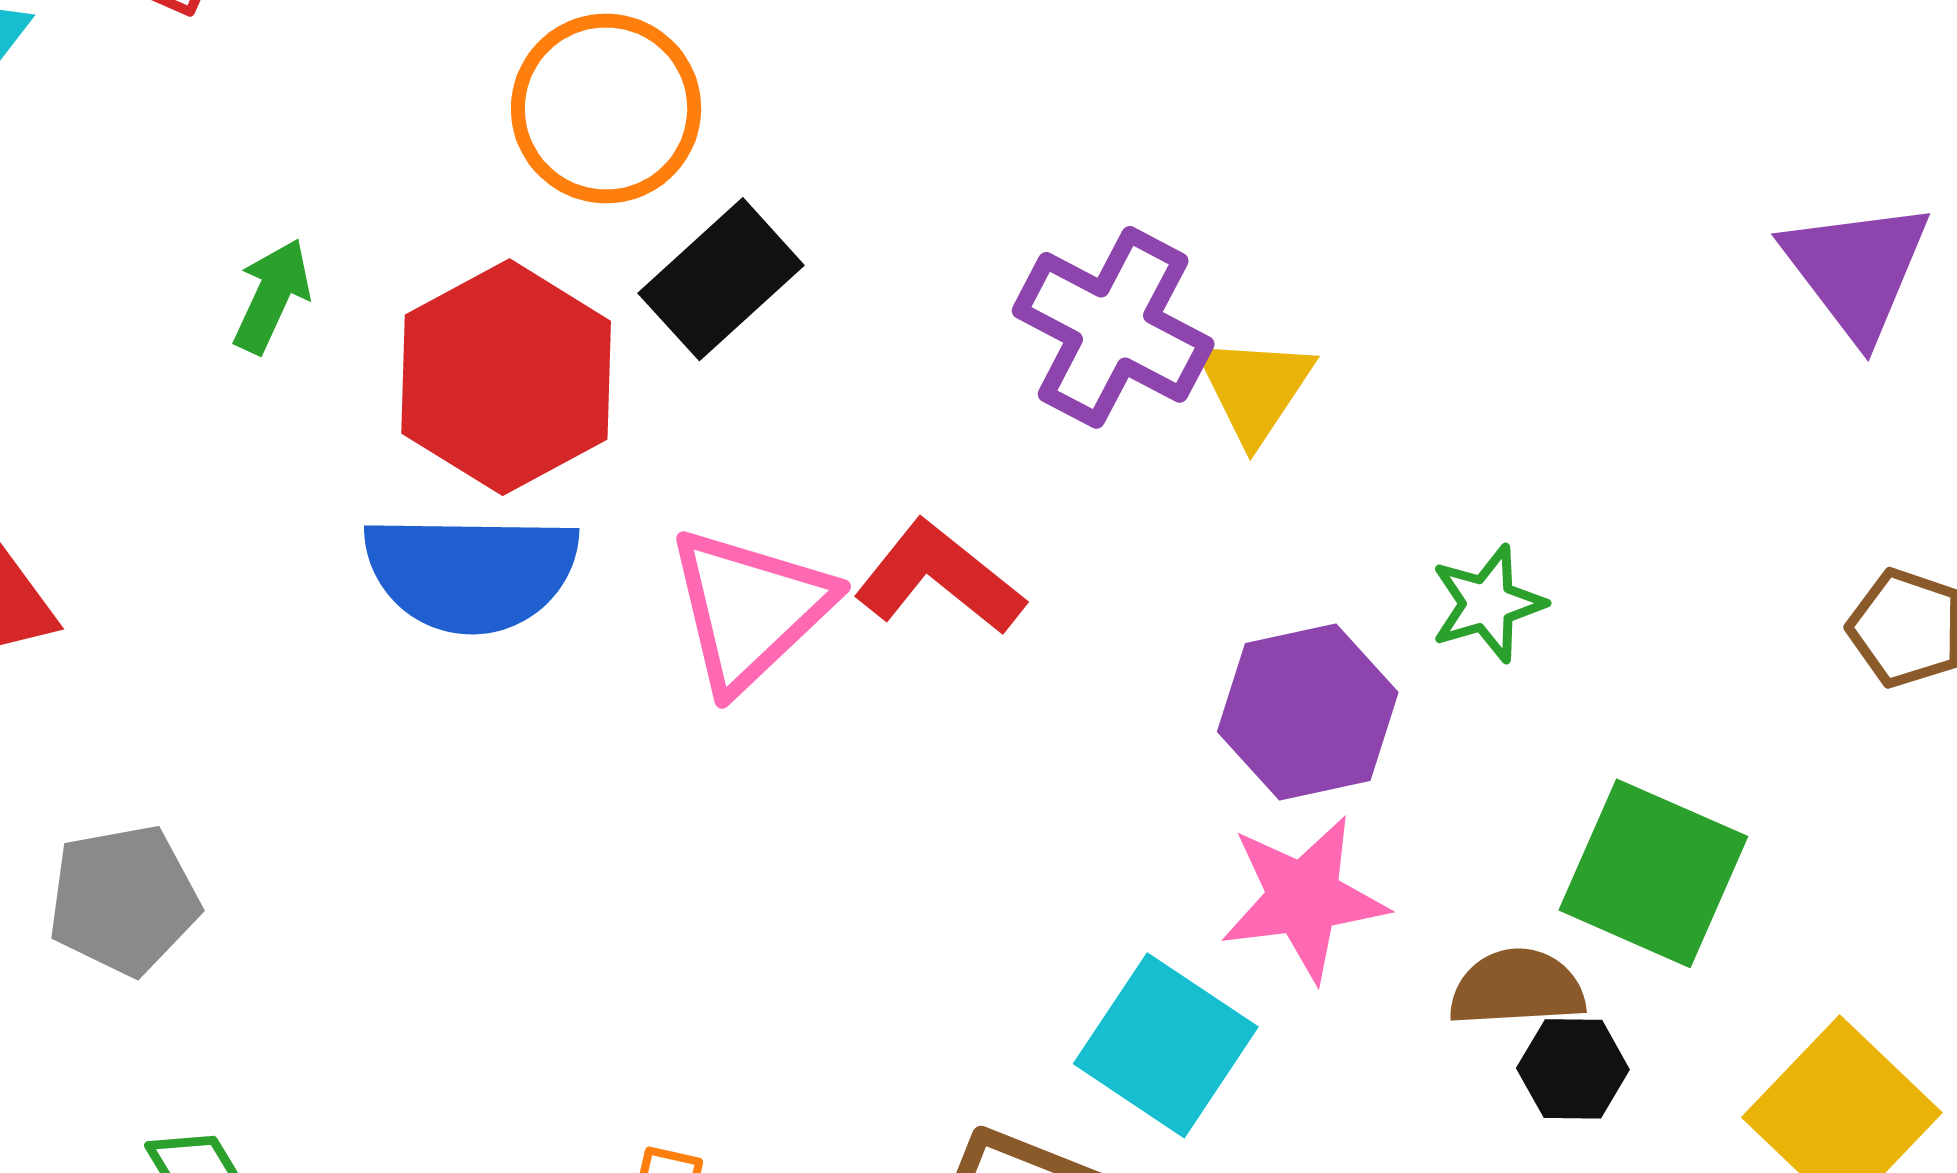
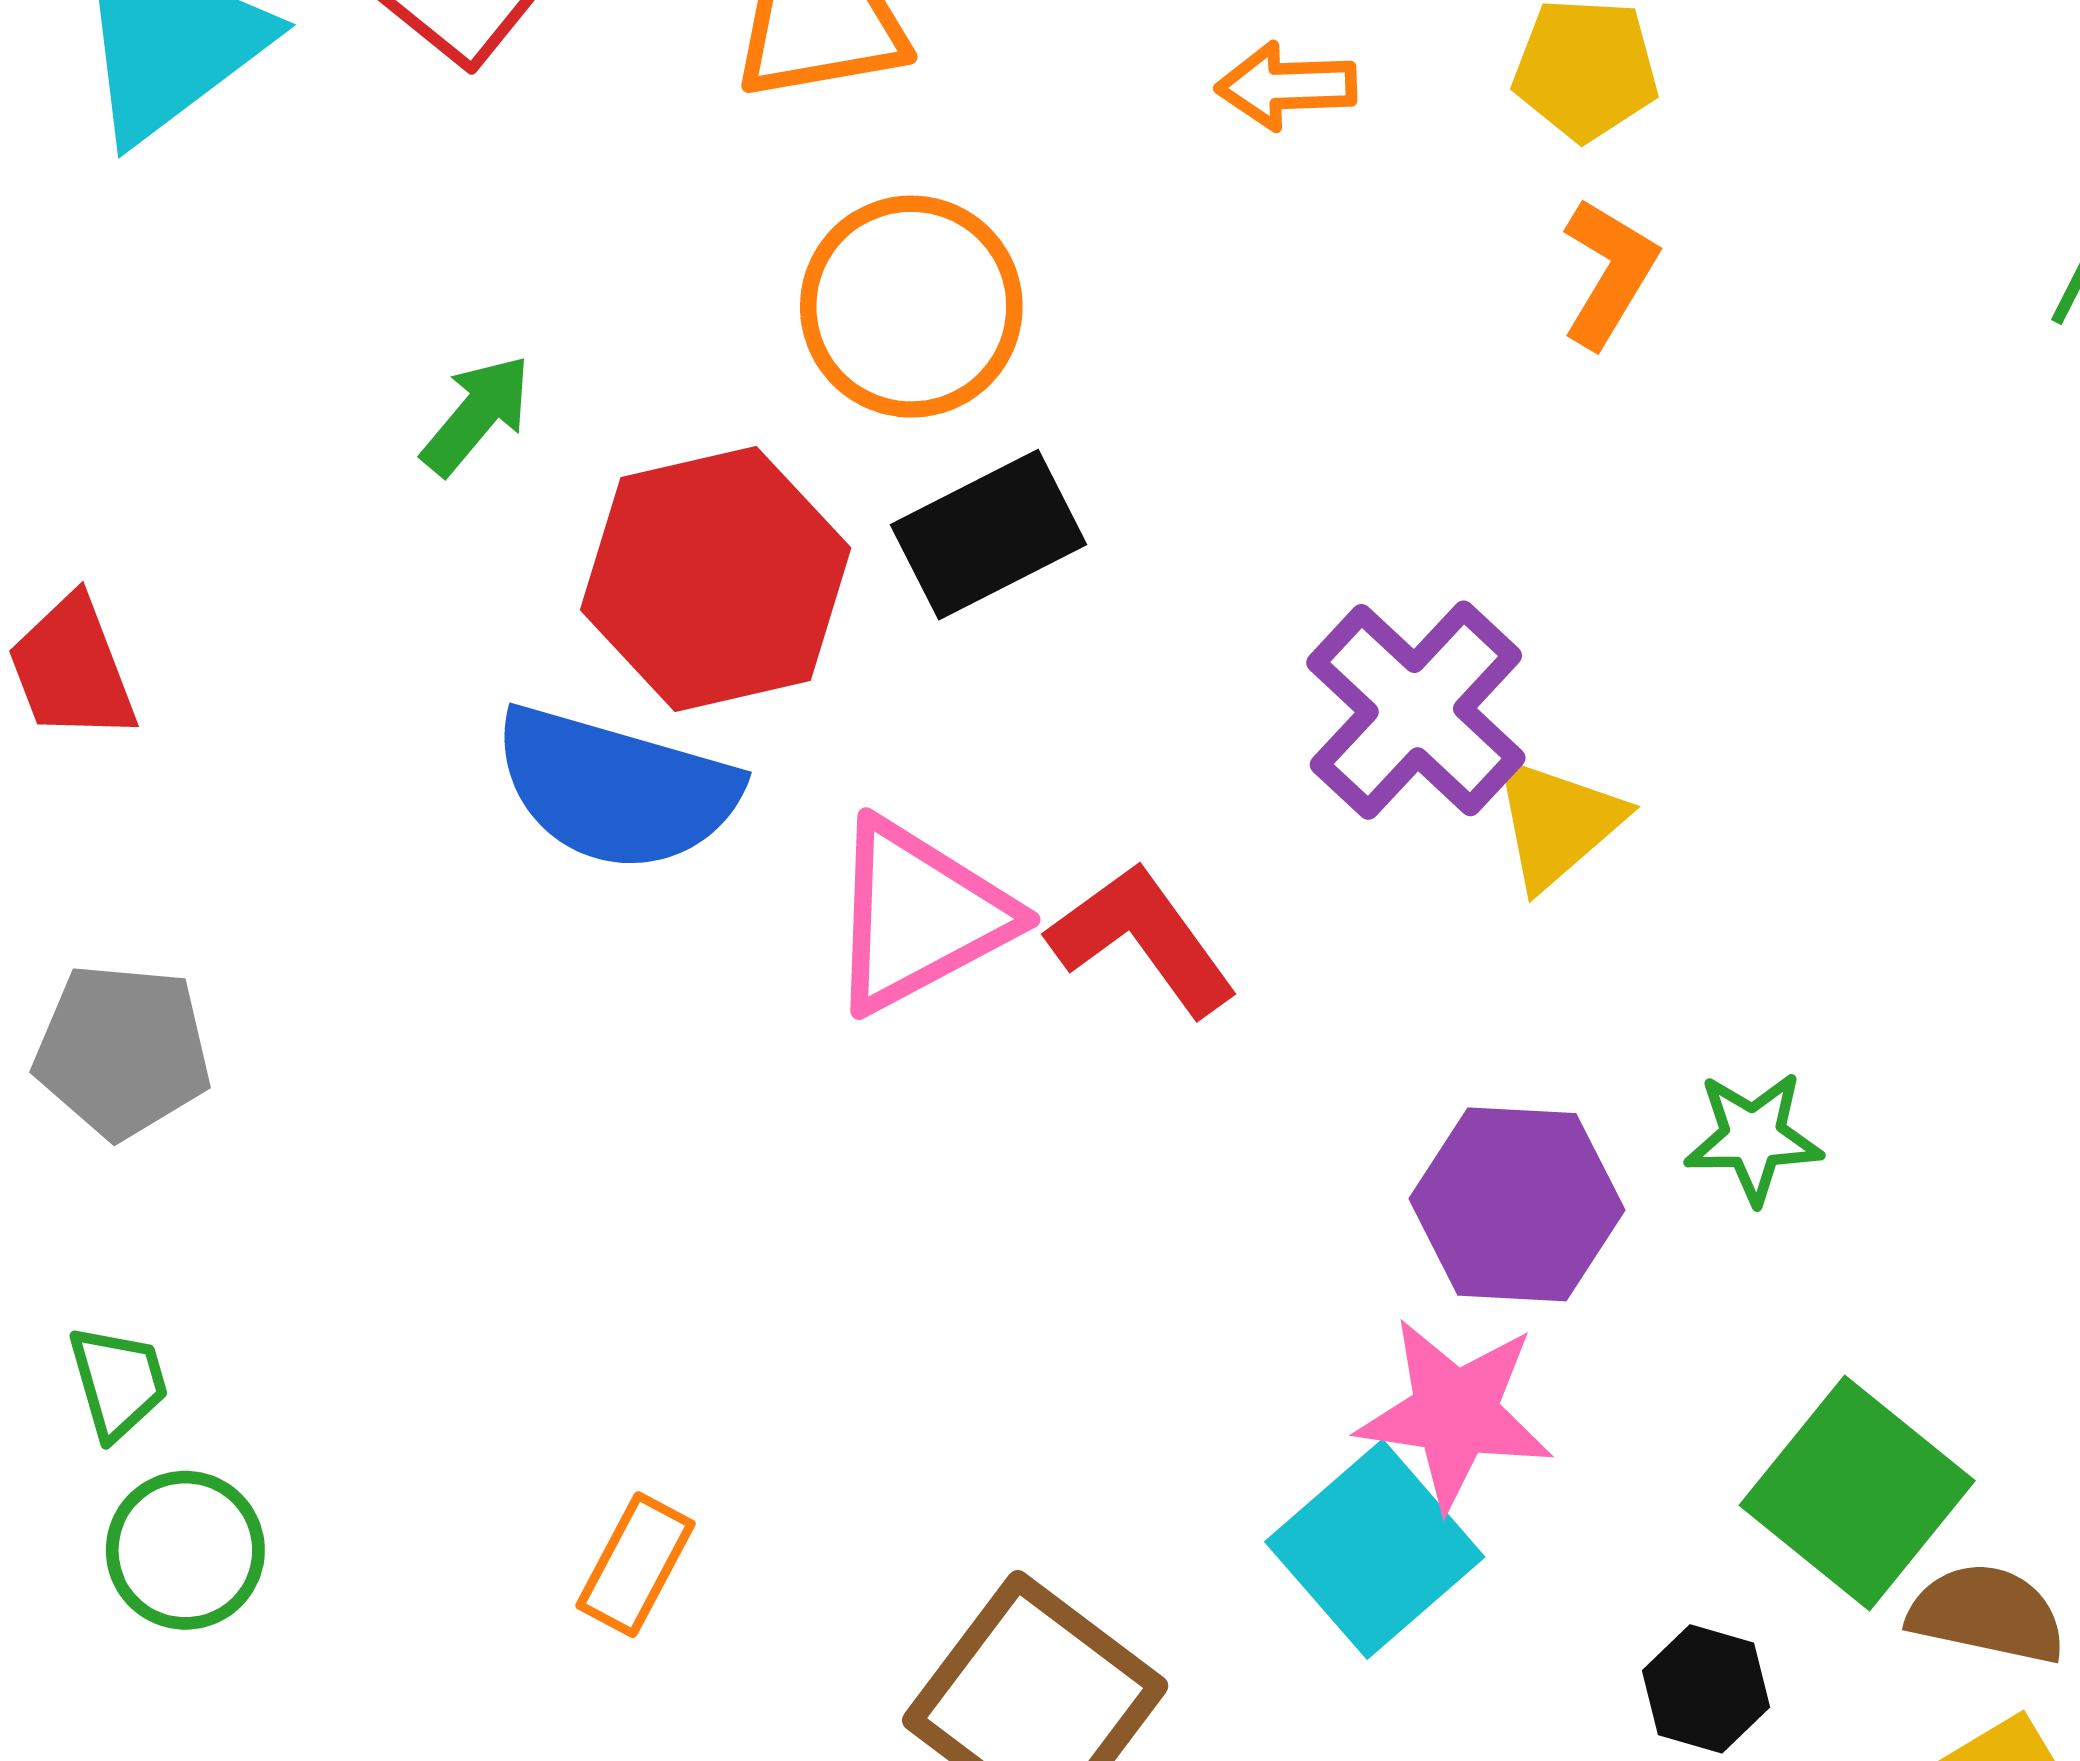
brown semicircle: (1517, 988) -> (1987, 1614), moved
cyan square: (1166, 1045) -> (1375, 1549), moved

